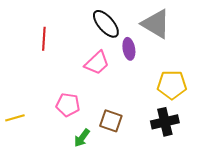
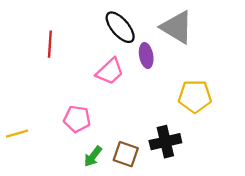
brown square: (111, 121) -> (126, 154), moved
black cross: (165, 122) -> (165, 142), moved

